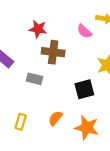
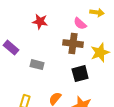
brown cross: (53, 52) -> (73, 44), moved

